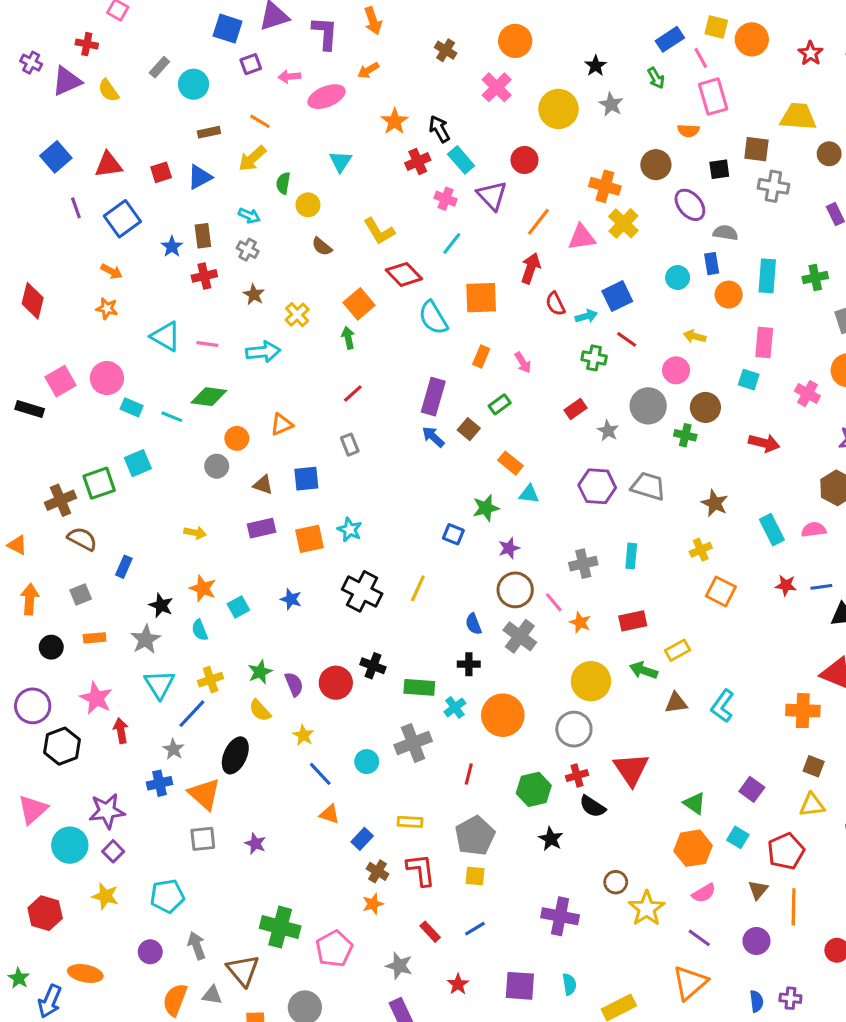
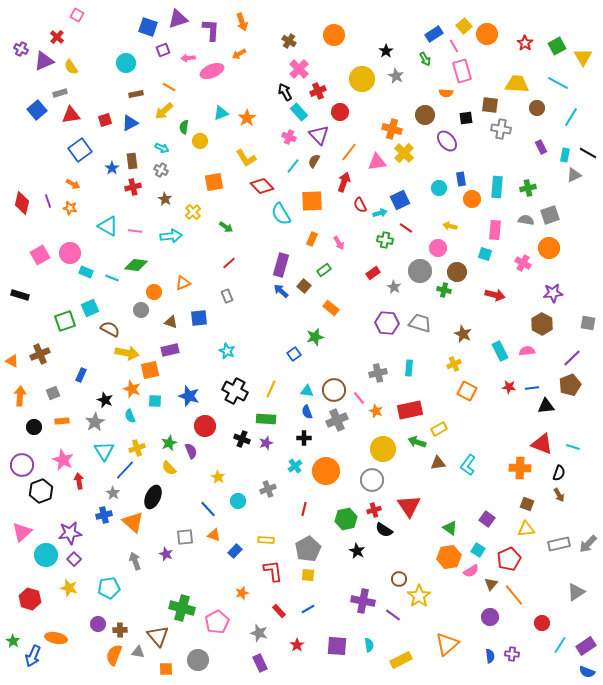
yellow square: (716, 27) -> (464, 26), turned 35
red cross: (87, 44) -> (57, 37), turned 32
gray rectangle: (159, 67) -> (60, 93), moved, turned 32
pink cross: (497, 87) -> (299, 69), moved
orange star: (395, 121) -> (247, 118), moved
cyan triangle: (340, 162) -> (221, 113), turned 35
red cross: (418, 162) -> (318, 91), moved
purple line: (76, 208) -> (48, 201), moved
gray semicircle: (726, 233) -> (526, 220), moved
brown semicircle: (322, 247) -> (314, 161), moved, turned 80
orange square: (359, 304) -> (214, 182), moved, turned 30
green arrow: (348, 338) -> (226, 227), turned 136
black rectangle: (30, 409) -> (20, 295), moved
cyan triangle: (529, 494) -> (307, 391), moved
brown cross: (61, 500) -> (40, 354), moved
yellow arrow: (195, 533) -> (127, 353), size x1.6
blue square: (453, 534) -> (294, 354), turned 32
brown semicircle: (82, 539) -> (110, 329), moved
orange square: (310, 539) -> (150, 370), moved
purple star: (509, 548) -> (266, 443), moved
blue star: (291, 599) -> (189, 396), size x1.5
cyan square: (238, 607) -> (155, 401), turned 32
red rectangle: (633, 621) -> (410, 410), size x1.4
gray cross: (520, 636) -> (337, 420), turned 30
red circle: (336, 683) -> (205, 426), moved
green rectangle: (419, 687) -> (266, 419), moved
yellow star: (303, 735) -> (218, 477), moved
gray cross: (413, 743) -> (268, 489), size x0.7
gray square: (203, 839) -> (185, 537), moved
brown cross: (378, 871) -> (120, 630), moved, turned -32
pink semicircle: (704, 893) -> (471, 571), moved
orange line: (794, 907) -> (514, 595), turned -40
purple line: (699, 938) -> (393, 615), moved
gray arrow: (197, 946) -> (135, 561), moved

